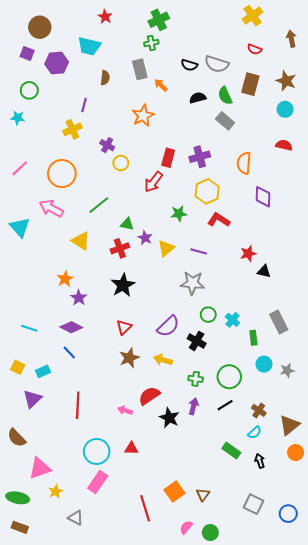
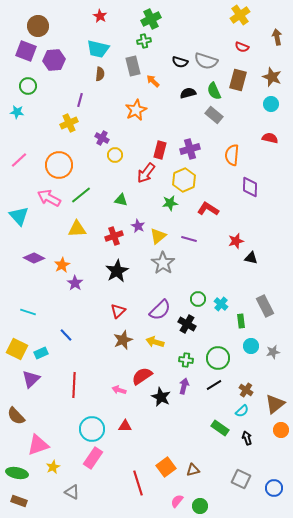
cyan trapezoid: (89, 46) -> (98, 49), moved
purple square: (27, 54) -> (26, 51), size x1.5
yellow hexagon: (207, 191) -> (184, 180), moved
green line: (99, 205) -> (81, 195), moved
green triangle: (127, 224) -> (121, 200), moved
yellow triangle: (81, 241) -> (77, 229), turned -36
gray star: (192, 283) -> (163, 263), moved, turned 30
purple diamond: (71, 327) -> (34, 258), moved
yellow square: (18, 367) -> (17, 349), size x1.5
brown triangle: (203, 495) -> (193, 470), turned 40

